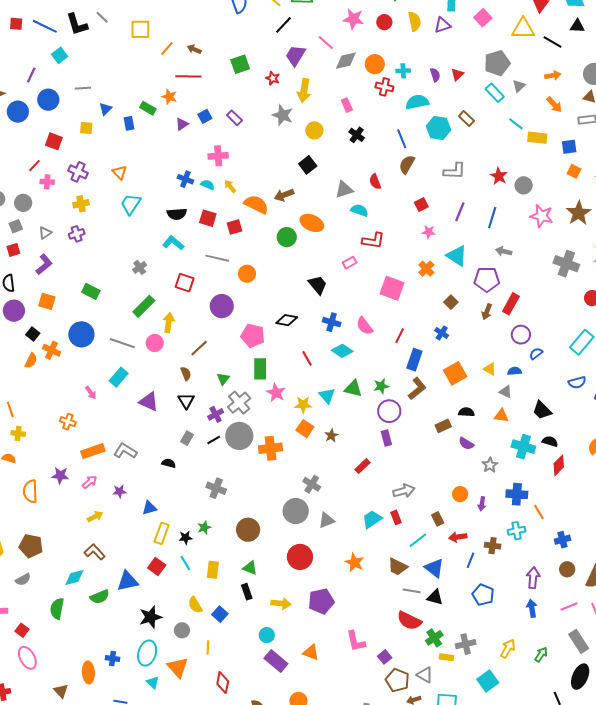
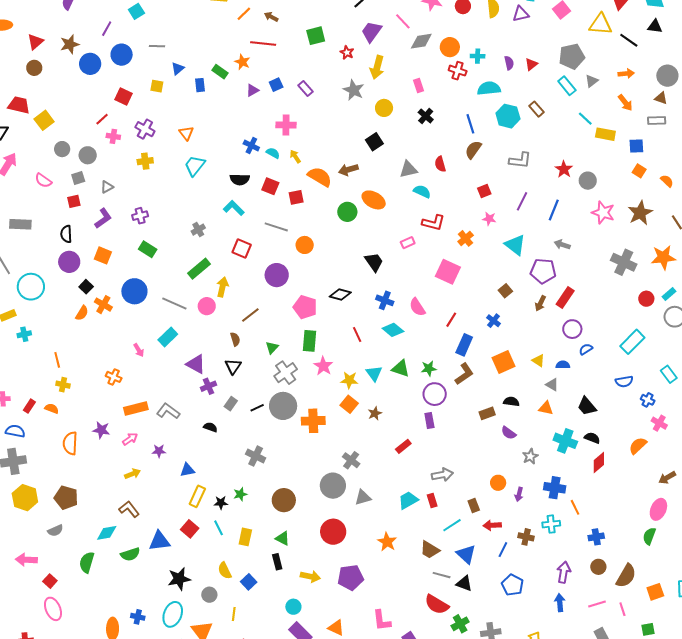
purple cross: (77, 234) -> (140, 216), moved
orange cross: (426, 269) -> (466, 238), moved
purple cross: (216, 414) -> (208, 386), moved

